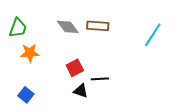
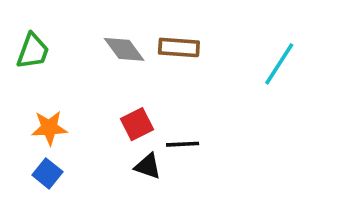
orange star: (30, 53) -> (49, 128), moved

